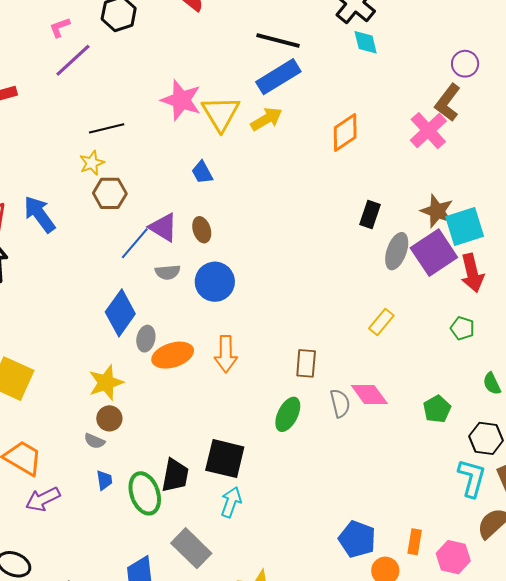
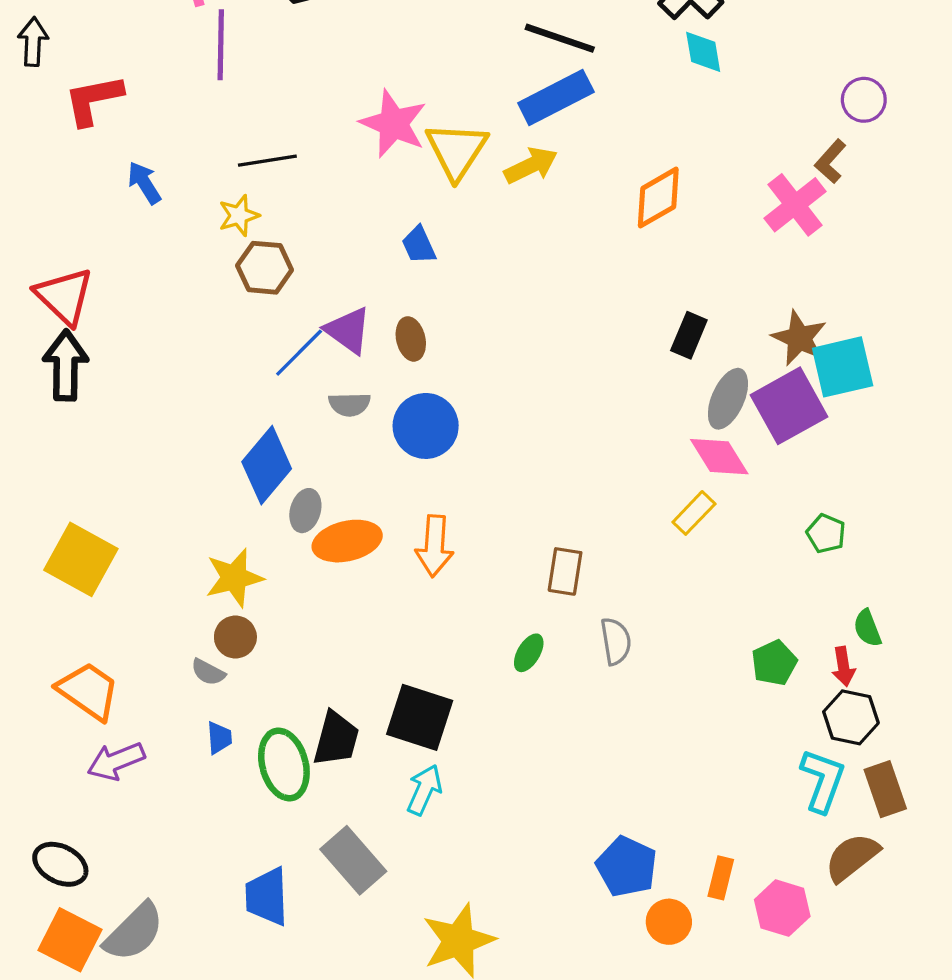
purple line: (73, 60) -> (221, 45), turned -51
brown L-shape: (448, 103) -> (830, 161), size x0.7
blue arrow: (40, 214) -> (144, 183), moved, size x0.7
red arrow: (472, 273) -> (843, 666), moved, size x0.6
pink diamond: (369, 394) -> (719, 457), moved
green ellipse: (288, 414) -> (529, 653), size x0.7

